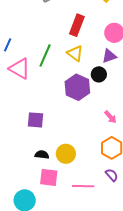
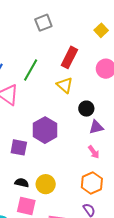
green line: (45, 55) -> (31, 70), moved
purple triangle: (109, 56) -> (96, 127), moved
purple hexagon: (77, 87) -> (45, 130), moved

